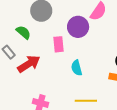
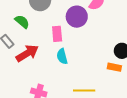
cyan semicircle: (77, 68) -> (62, 56), moved

